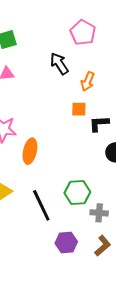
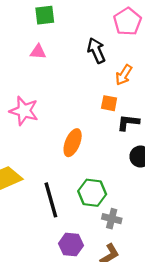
orange ellipse: (30, 151) -> (73, 143), moved

